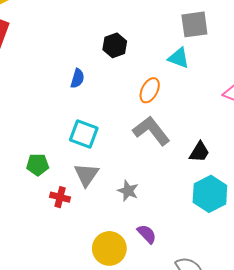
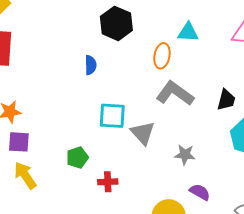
black hexagon: (115, 45) -> (116, 23), size x1.4
cyan triangle: (179, 58) -> (188, 32), moved
gray triangle: (86, 175) -> (143, 133), moved
gray star: (128, 191) -> (185, 155), moved

